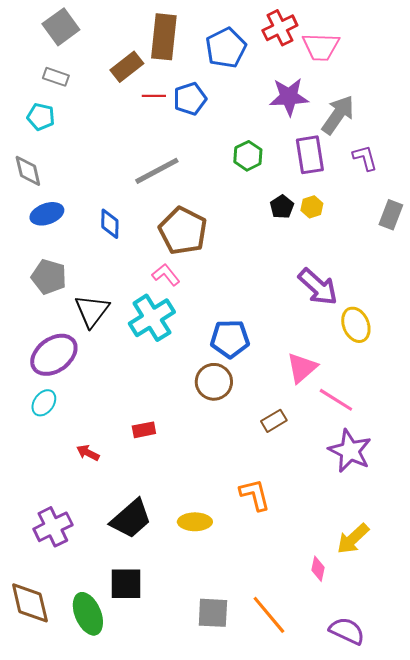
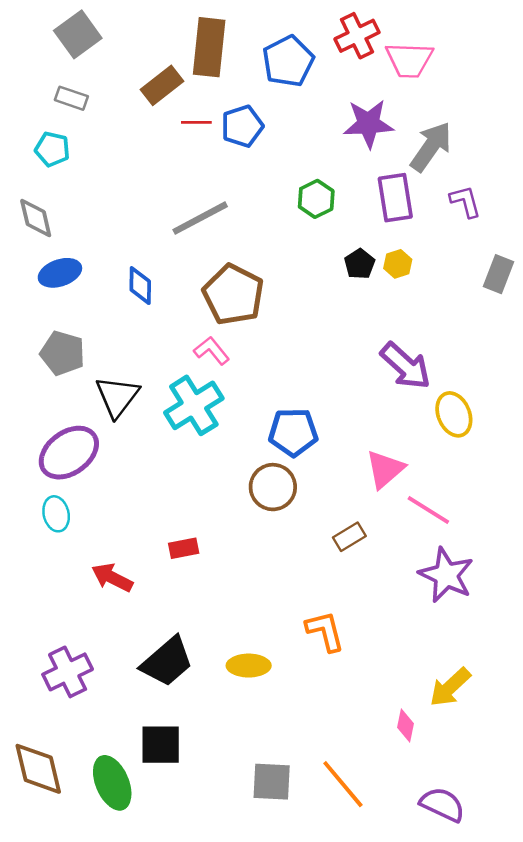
cyan ellipse: (44, 403) -> (56, 514), turned -48
red arrow: (88, 453) -> (112, 578), size x1.4

